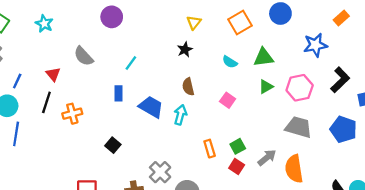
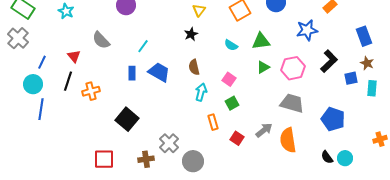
blue trapezoid: (151, 107) -> (159, 72), moved
cyan arrow: (180, 115) -> (201, 92), moved
blue pentagon: (343, 129) -> (333, 119), moved
black square: (113, 145) -> (127, 119), size x1.6
green square: (238, 146) -> (232, 103), moved

